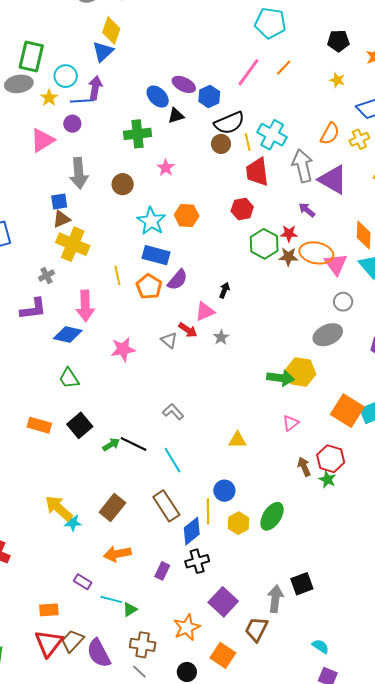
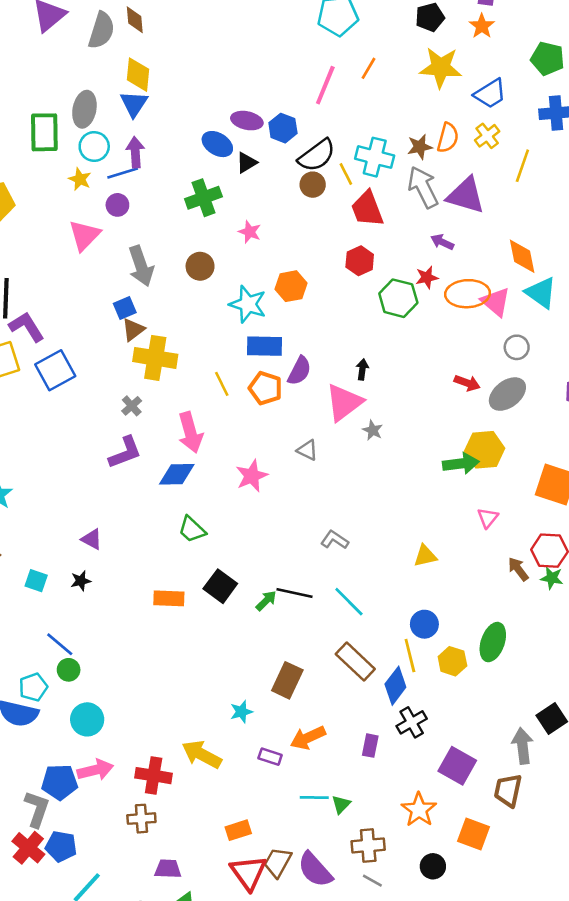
yellow star: (337, 80) -> (441, 68), size x2.0
gray ellipse: (19, 84) -> (84, 109), moved, turned -56
brown star: (288, 257) -> (420, 147), moved
pink triangle: (205, 311) -> (344, 402), size x1.5
red arrow: (188, 330) -> (467, 383), moved
yellow arrow: (59, 508) -> (202, 754), moved
purple rectangle: (83, 582) -> (270, 757), moved

